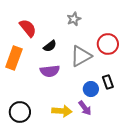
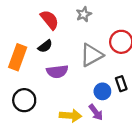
red semicircle: (28, 28) -> (50, 20), moved
black semicircle: (50, 46) -> (45, 46), moved
black circle: (20, 112) -> (24, 100), moved

